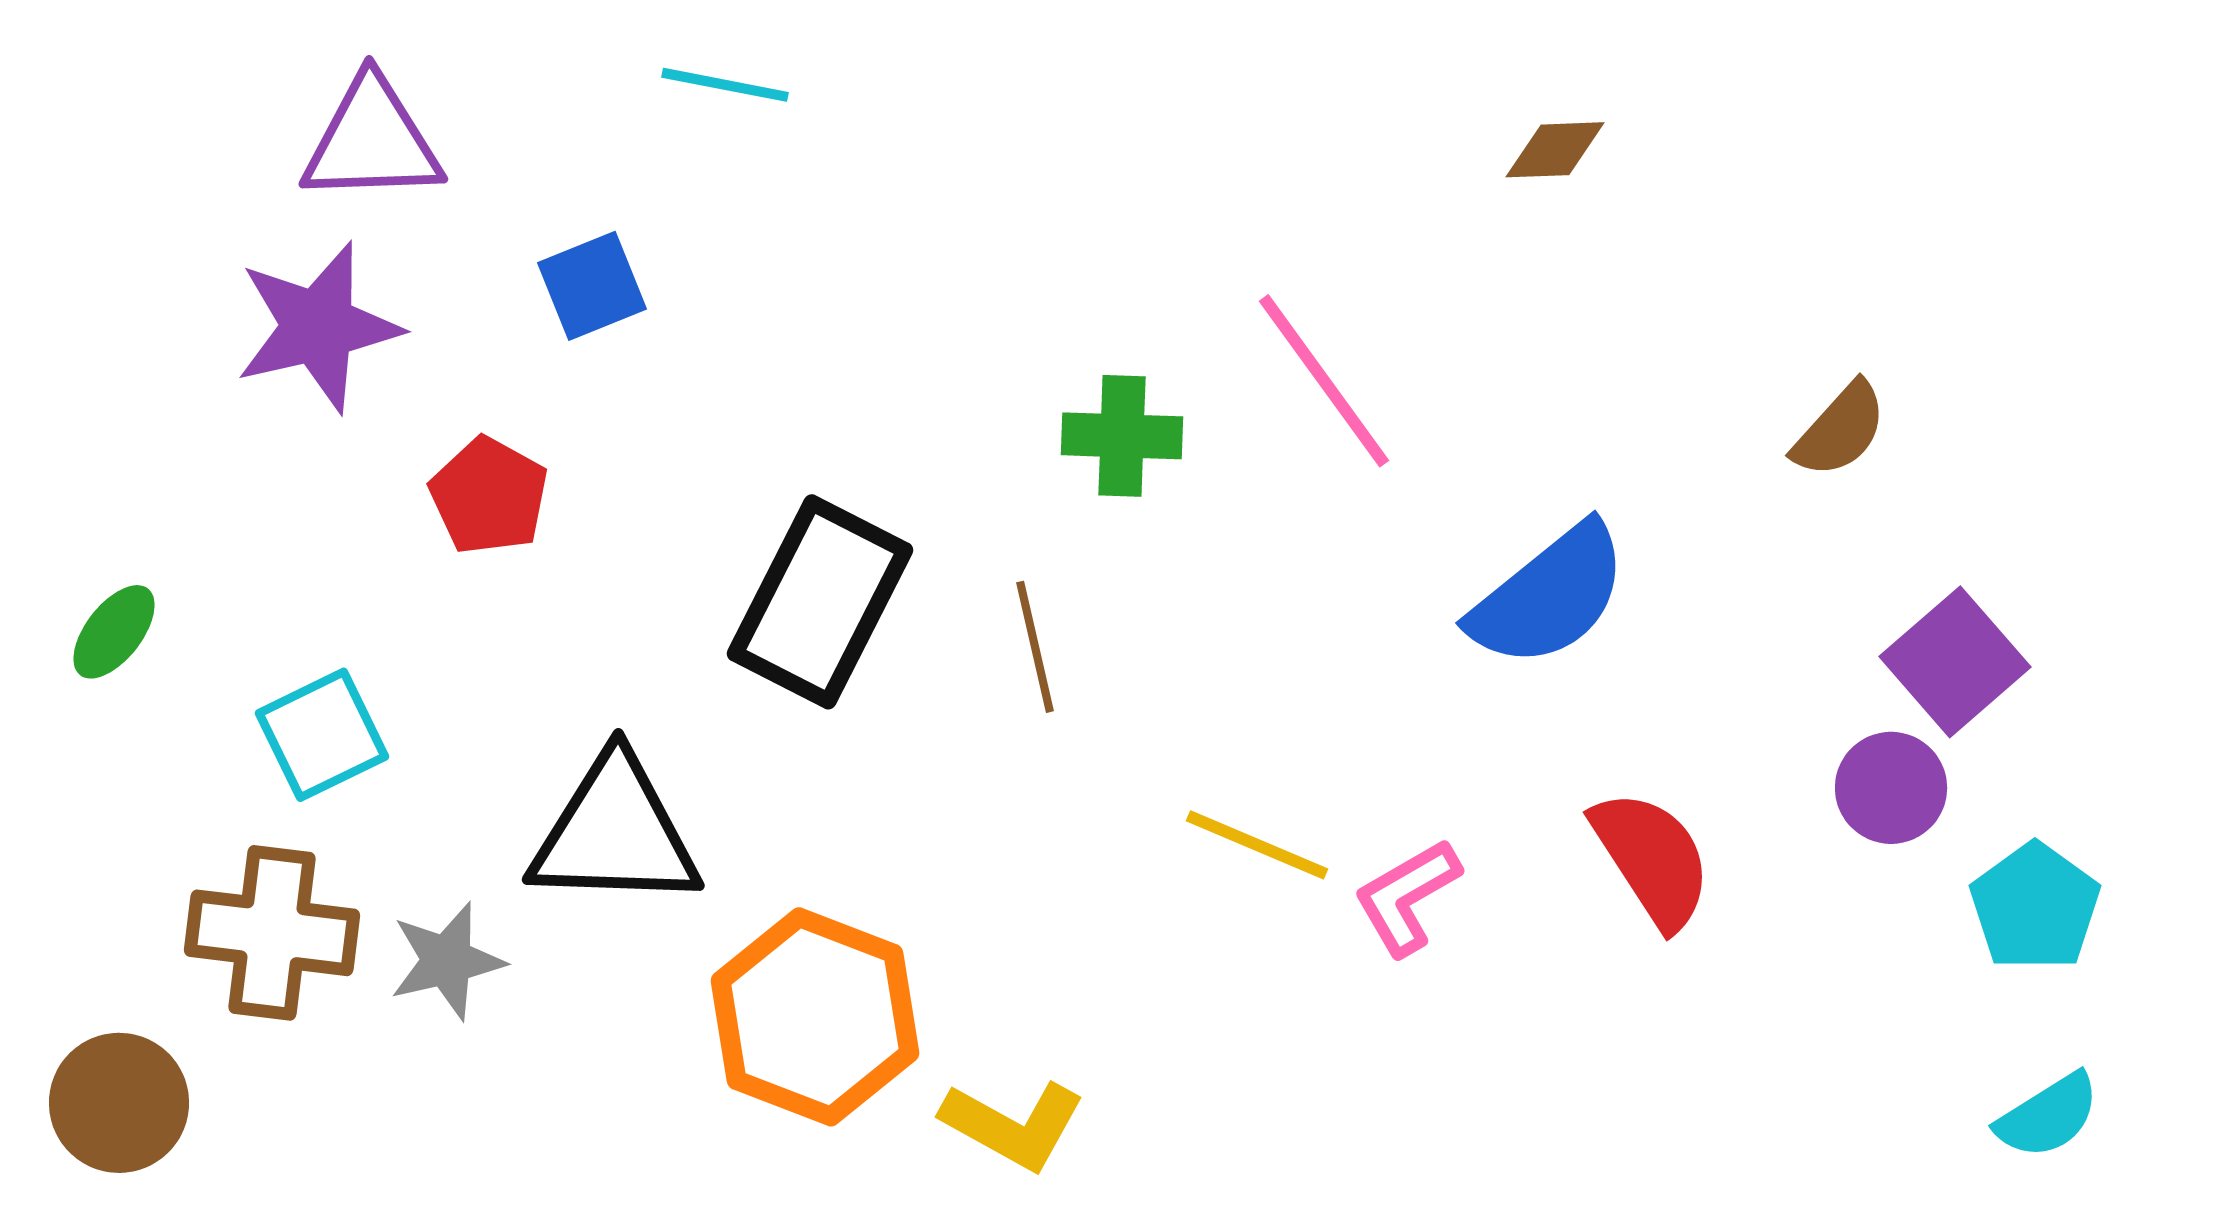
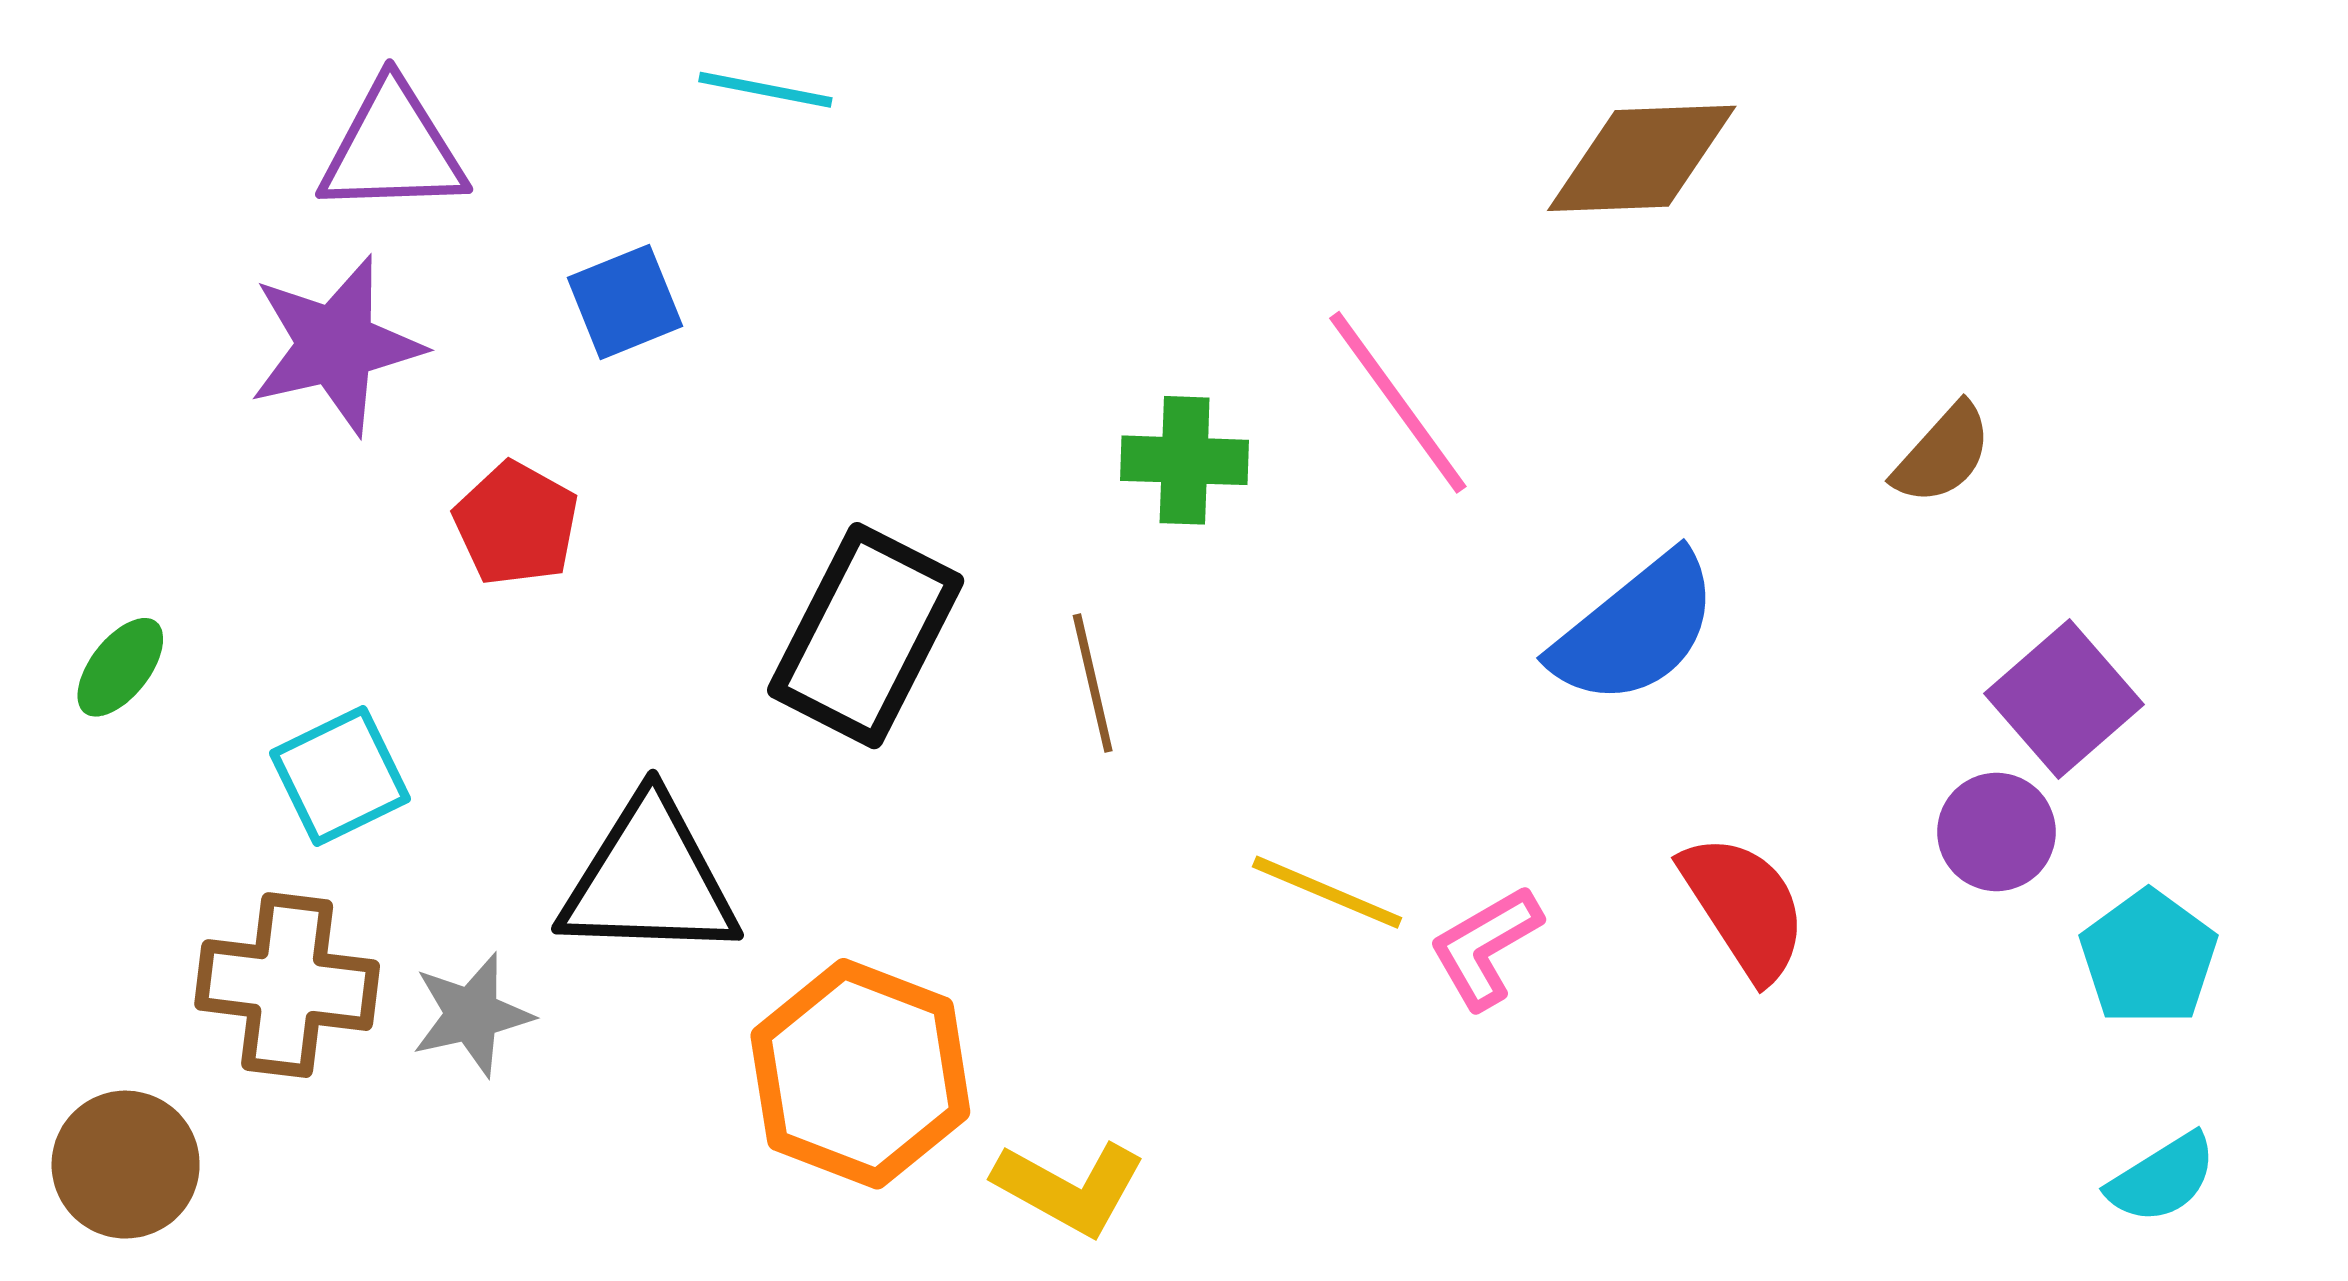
brown diamond: (1555, 150) -> (1642, 158), size x1.8

